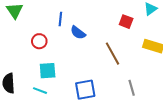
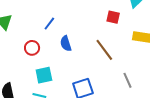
blue line: (60, 19) -> (49, 24), turned 40
blue semicircle: (78, 33) -> (66, 44), moved, turned 42

